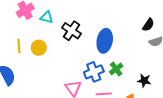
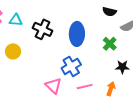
black semicircle: (148, 25) -> (109, 12), moved, turned 80
green cross: (116, 69) -> (110, 44), moved

